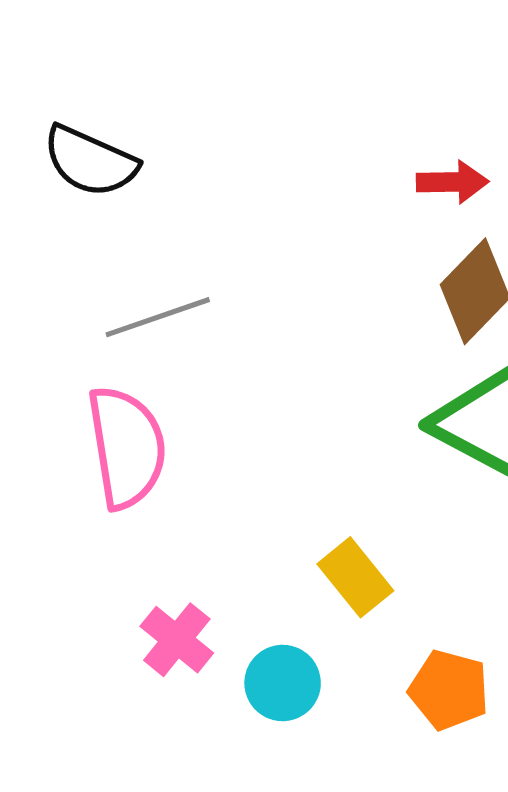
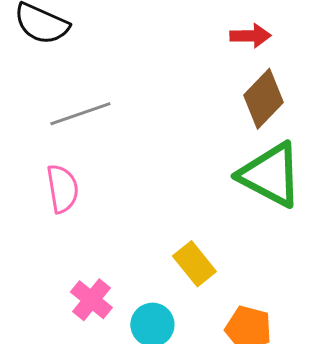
pink semicircle: (127, 447) -> (62, 189), size x0.7

